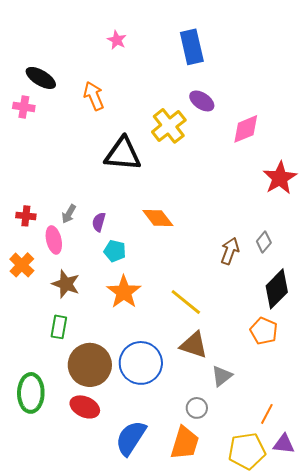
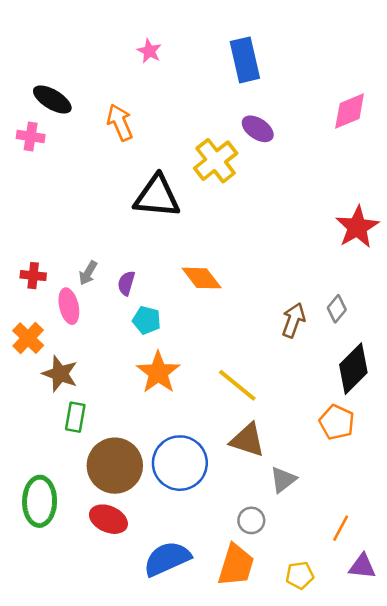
pink diamond: (246, 129) -> (350, 111), moved
brown star: (66, 284) -> (60, 374), moved
blue semicircle: (131, 438) -> (167, 559), turned 33
yellow pentagon: (247, 451) -> (300, 575), moved, size x0.6

